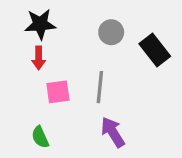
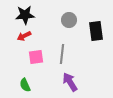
black rectangle: (155, 50) -> (96, 31), turned 30
red arrow: (39, 58) -> (24, 36), turned 64

